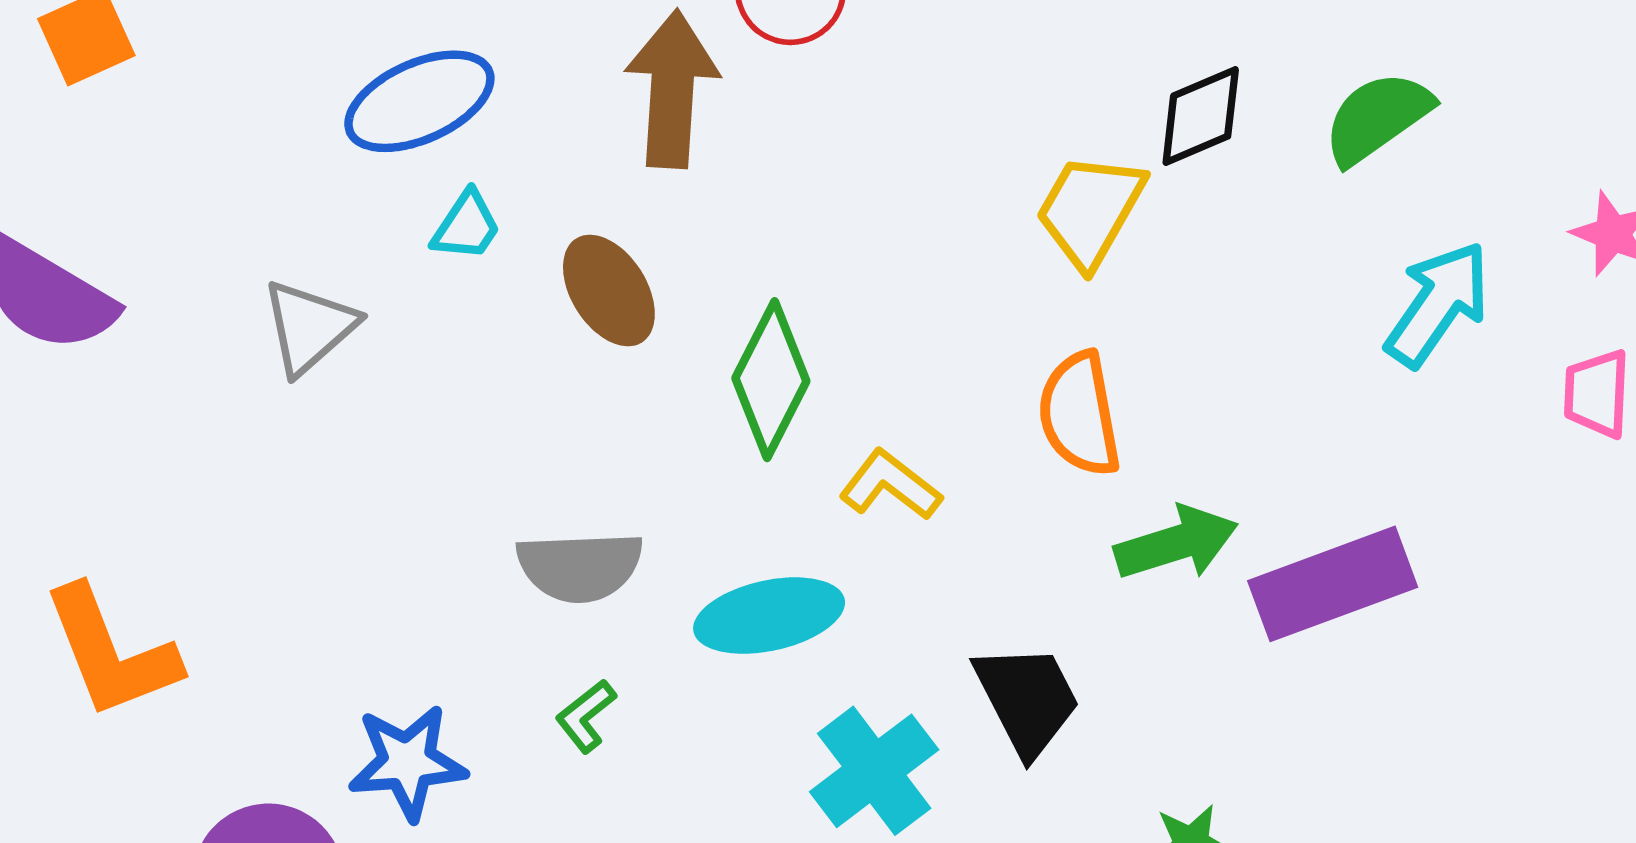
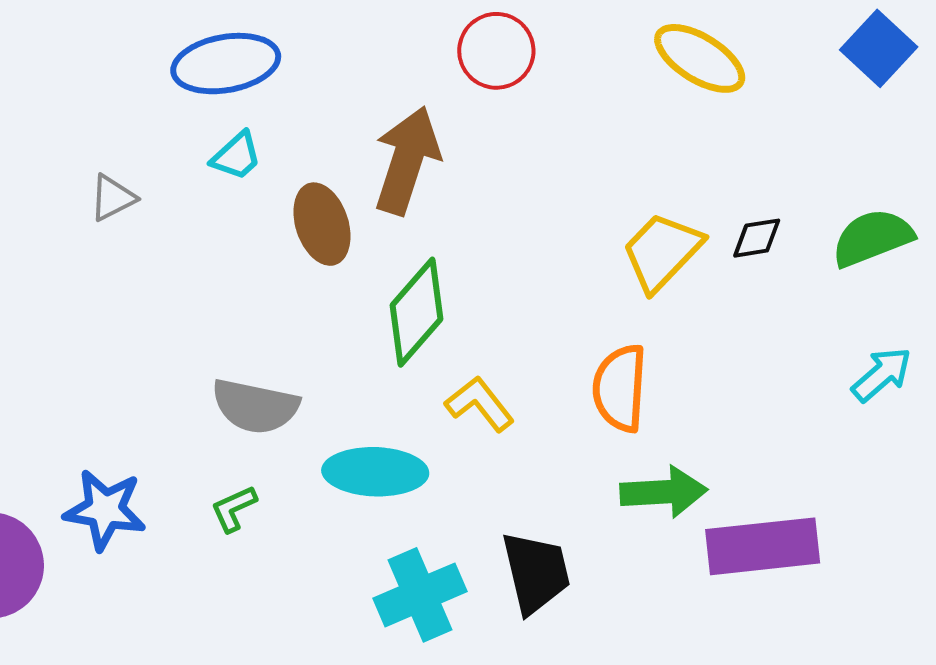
brown arrow: (672, 89) -> (407, 160), moved
black diamond: (1201, 116) -> (757, 238), moved, size x0.7
cyan arrow: (1438, 304) -> (882, 374), size x0.7
gray triangle: (309, 327) -> (113, 198), size x0.7

